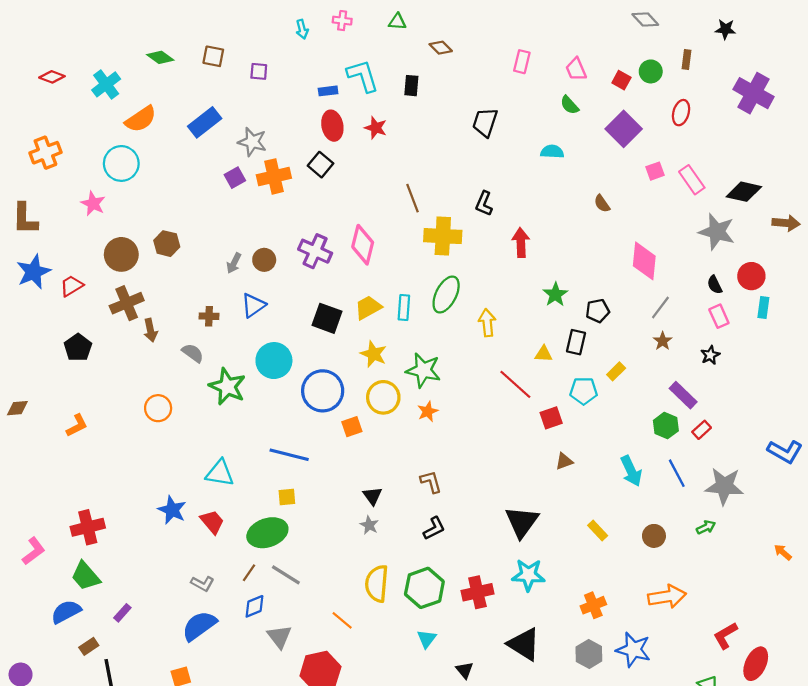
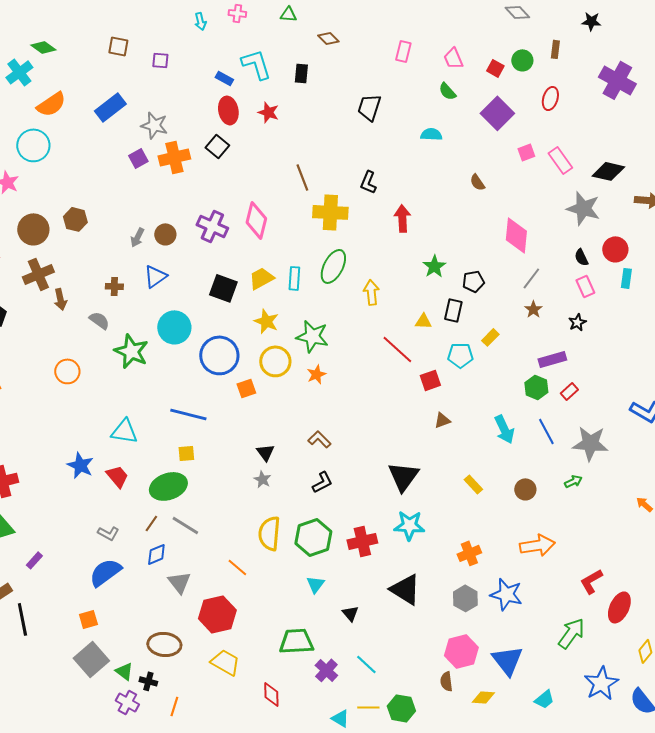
green diamond: (160, 57) -> (43, 47), moved
blue rectangle: (328, 91) -> (224, 78), turned 36
purple rectangle: (683, 395) -> (552, 359), turned -60
brown L-shape: (431, 482) -> (319, 439), turned -30

